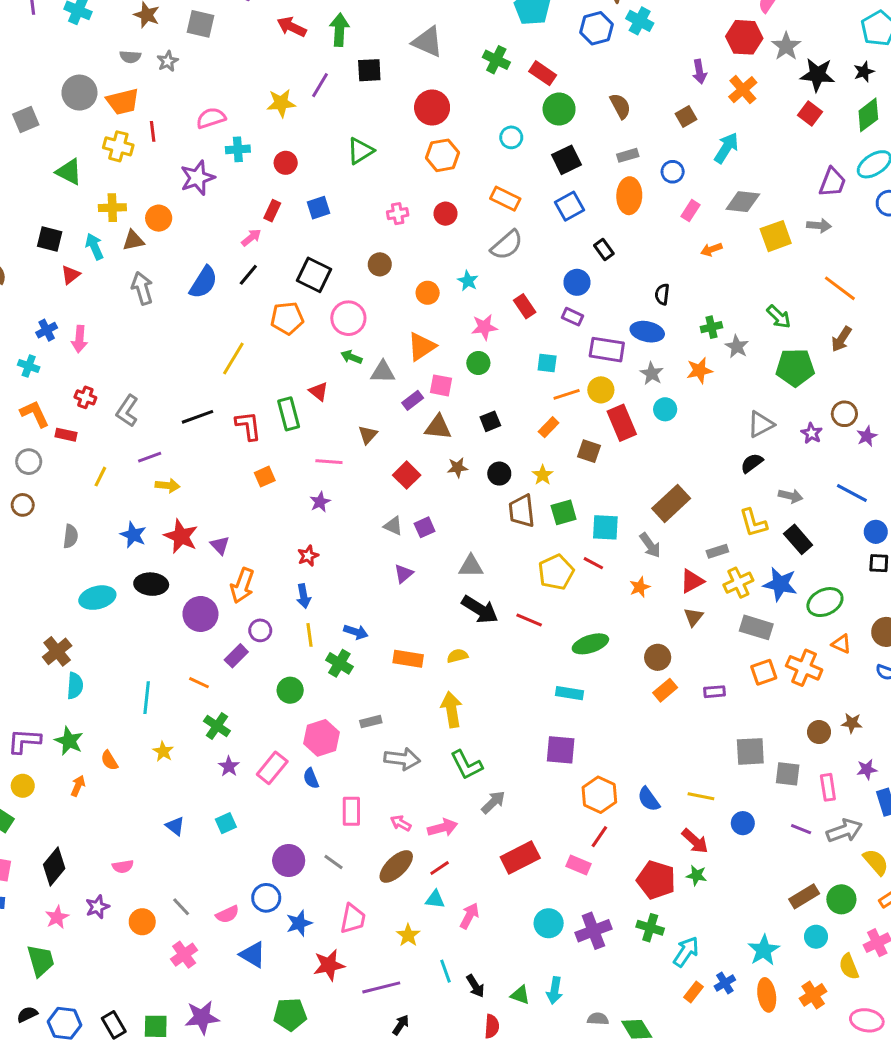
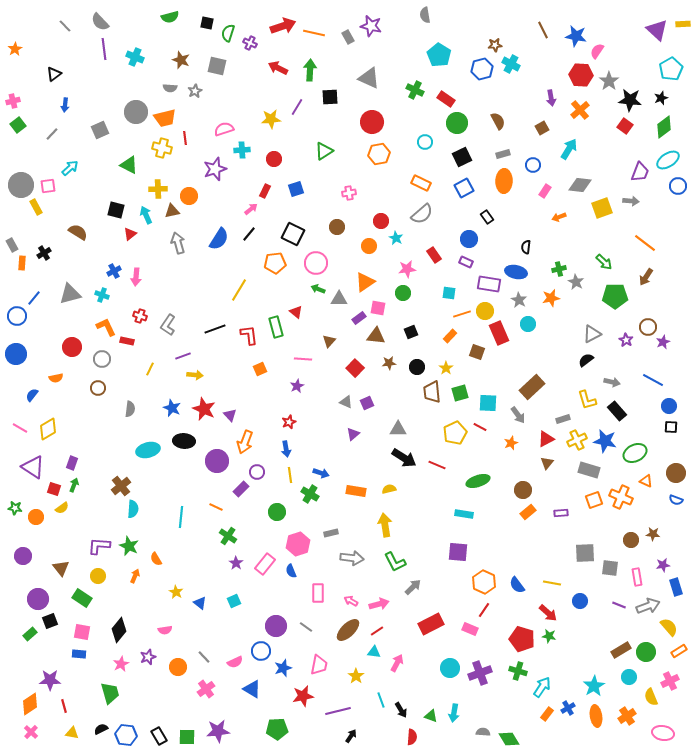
red circle: (446, 214) -> (381, 221), moved
yellow star: (163, 751) -> (176, 592), moved

